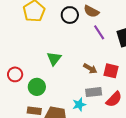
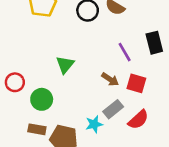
purple line: (99, 32) -> (125, 52), moved
gray rectangle: (94, 92) -> (113, 109), turned -35

